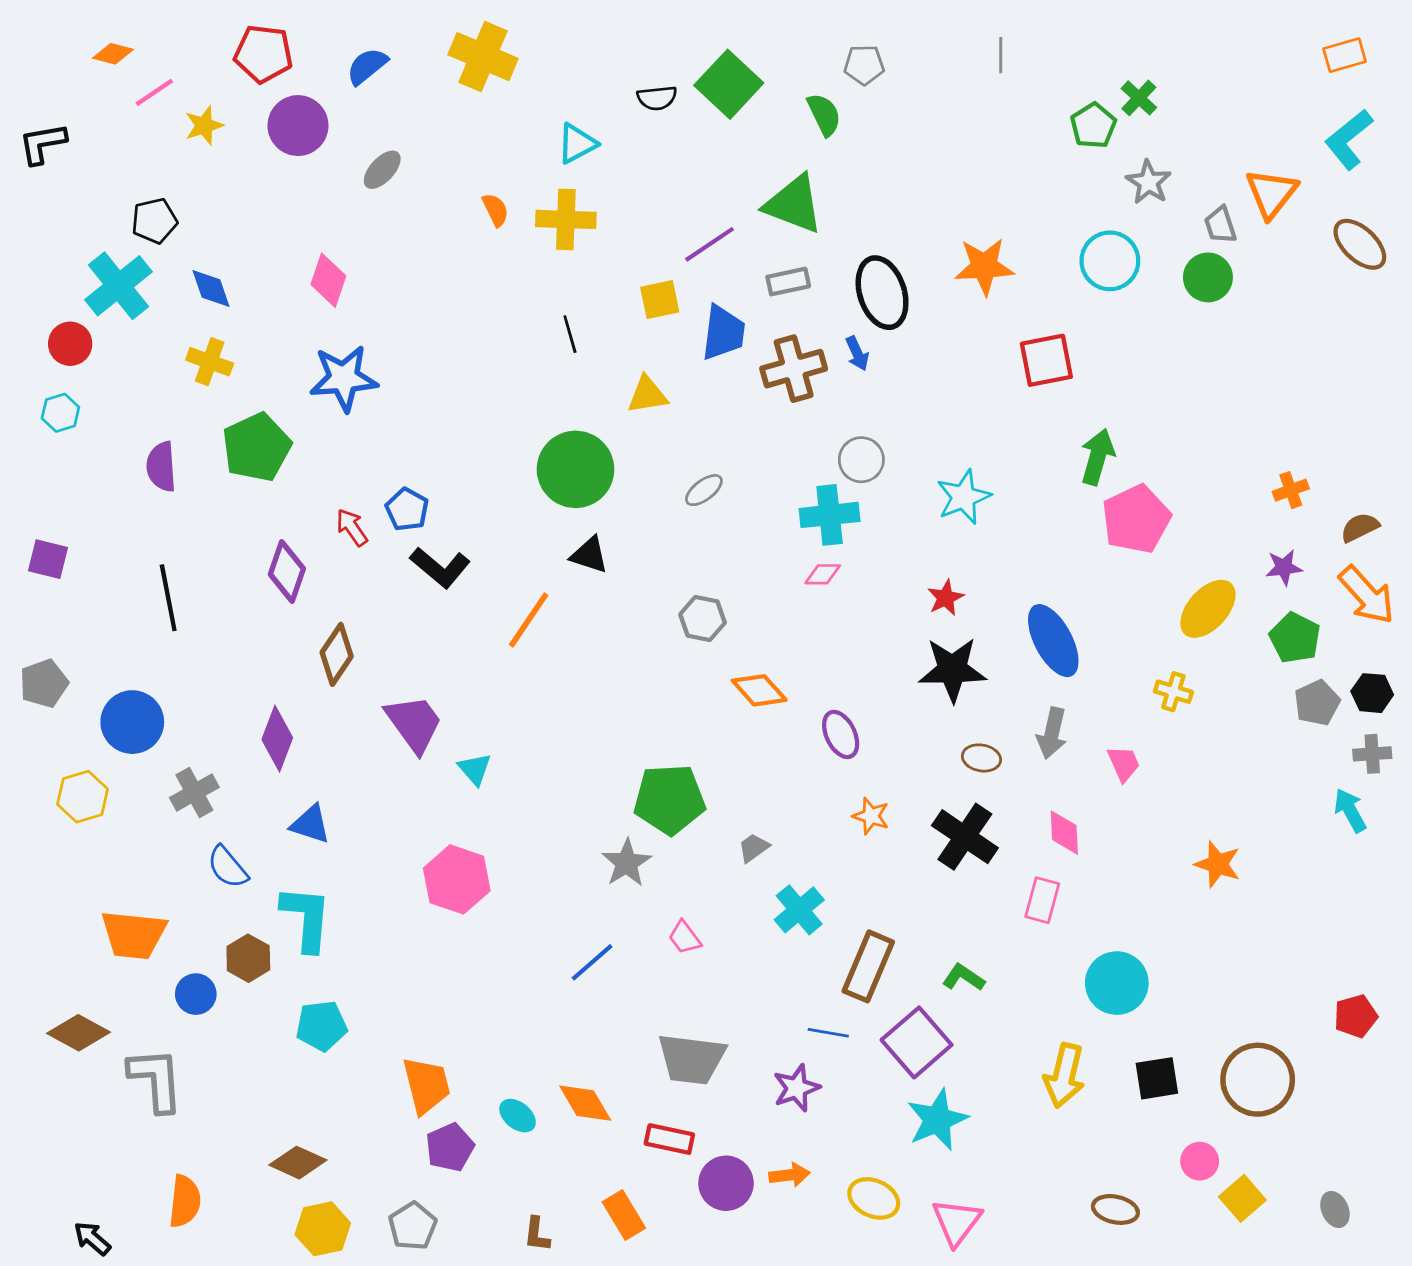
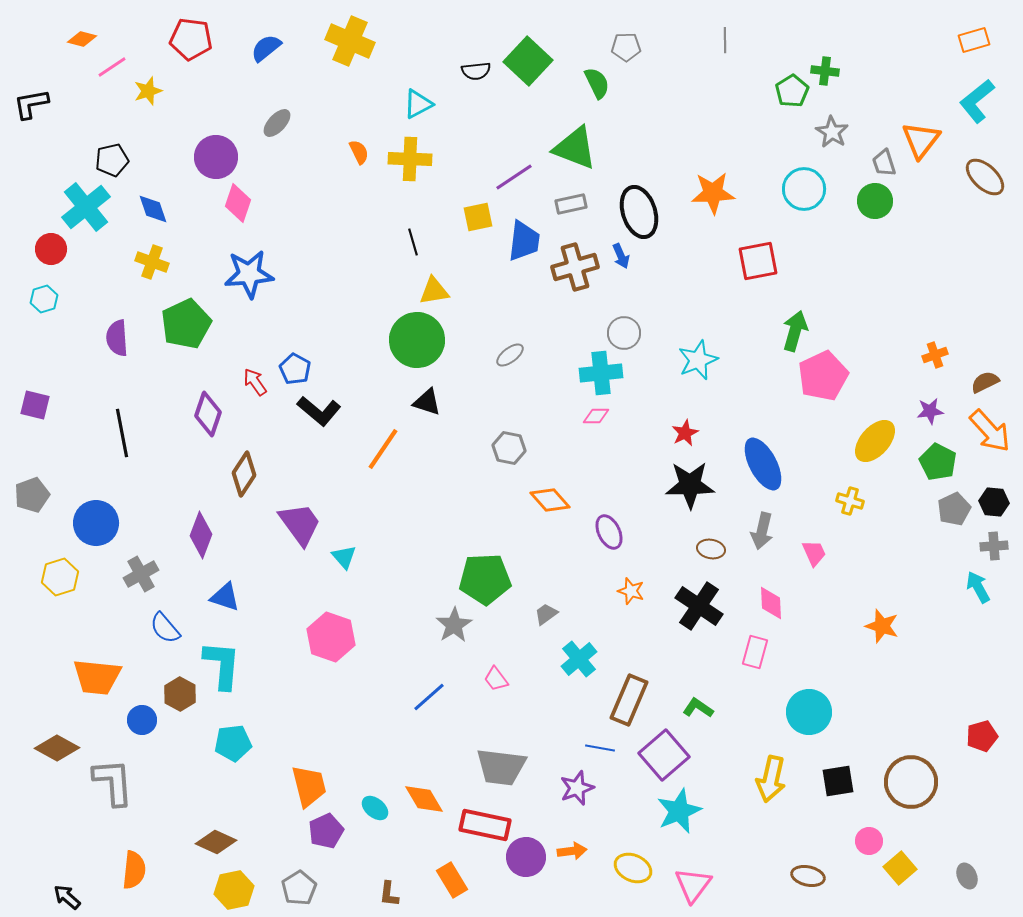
green cross: (1139, 98) -> (825, 71), turned -36
purple circle: (298, 126) -> (216, 157), moved
yellow triangle: (647, 395) -> (434, 291), moved
red rectangle: (669, 1139) -> (485, 825), size x1.4

